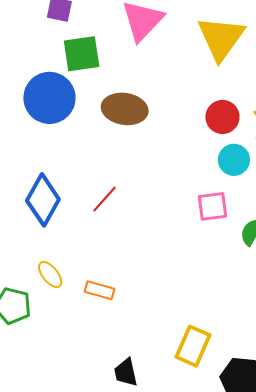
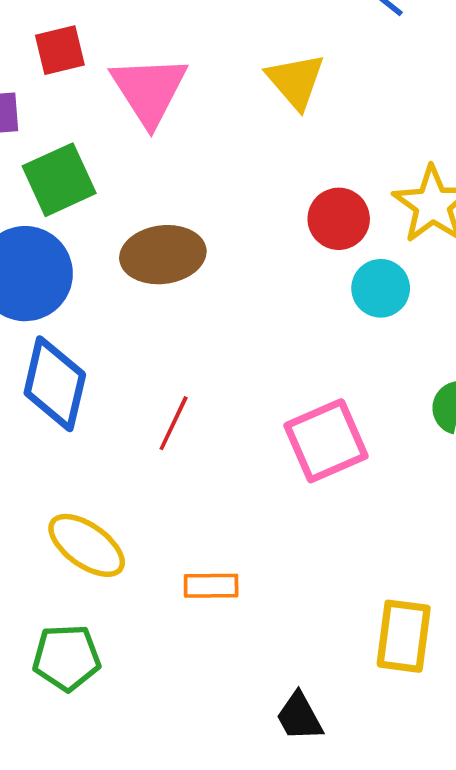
yellow triangle: (221, 38) -> (296, 81), size x0.7
blue diamond: (43, 200) -> (55, 384), moved
pink square: (213, 206) -> (326, 441), moved, size x1.4
yellow ellipse: (50, 275) -> (87, 545), moved, size x1.5

